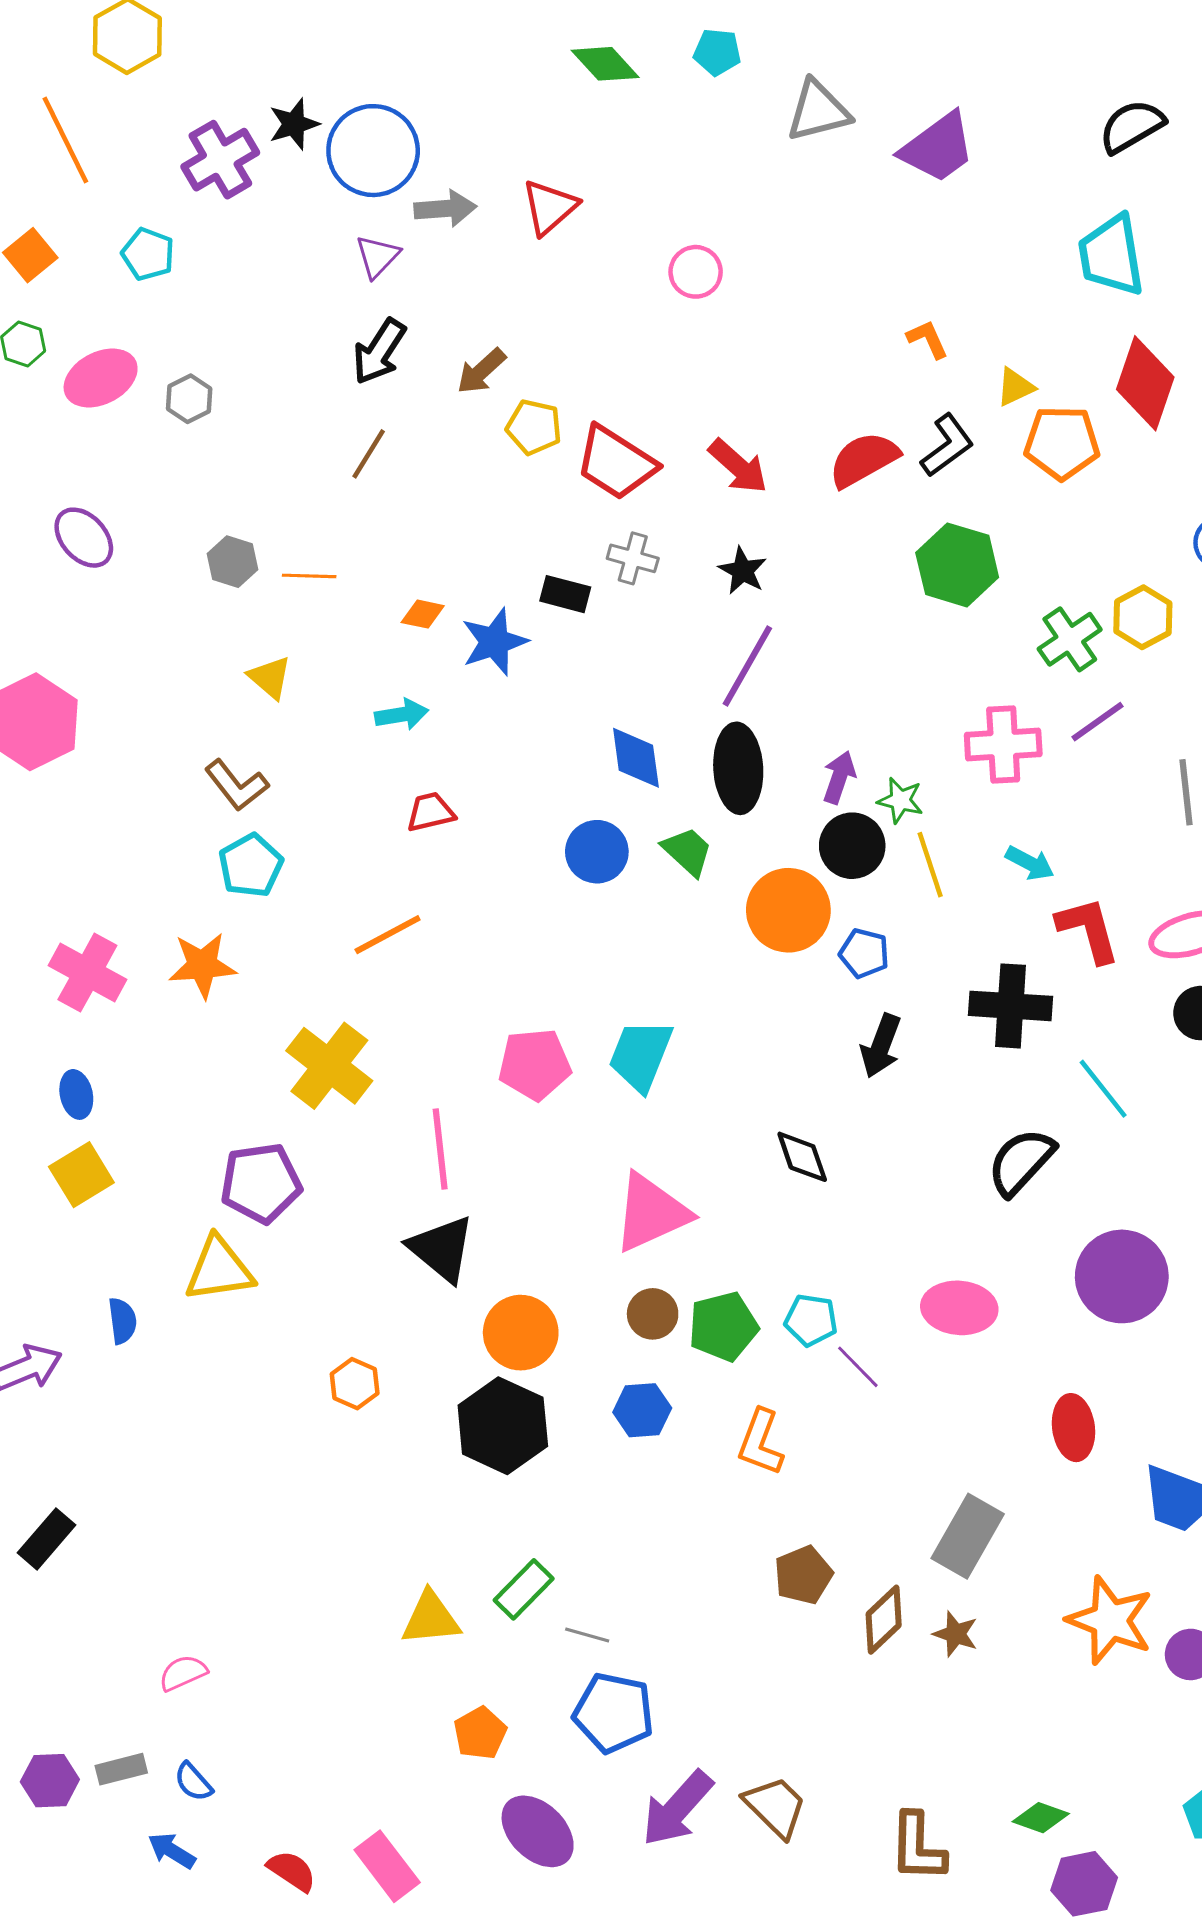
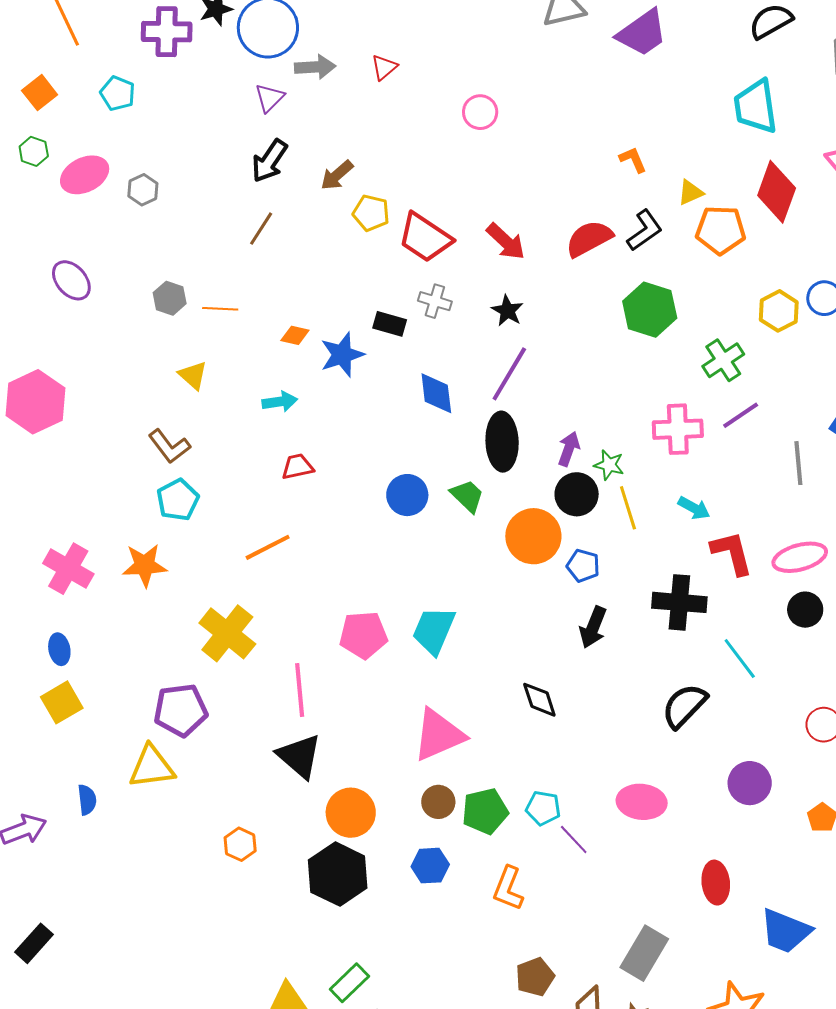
purple cross: (220, 160) -> (167, 32), turned 30
red triangle: (550, 207) -> (384, 67), size x0.7
yellow hexagon: (1143, 617) -> (779, 311), moved
blue diamond: (636, 758) -> (436, 393), moved
purple circle: (1122, 1276) -> (750, 783), size x0.7

